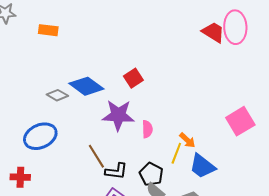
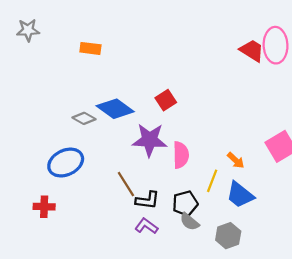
orange rectangle: (48, 30) -> (90, 48), moved
pink semicircle: (147, 129) -> (181, 155), size x1.4
orange arrow: (187, 140) -> (236, 160), moved
black pentagon: (151, 174) -> (185, 203), turned 30

